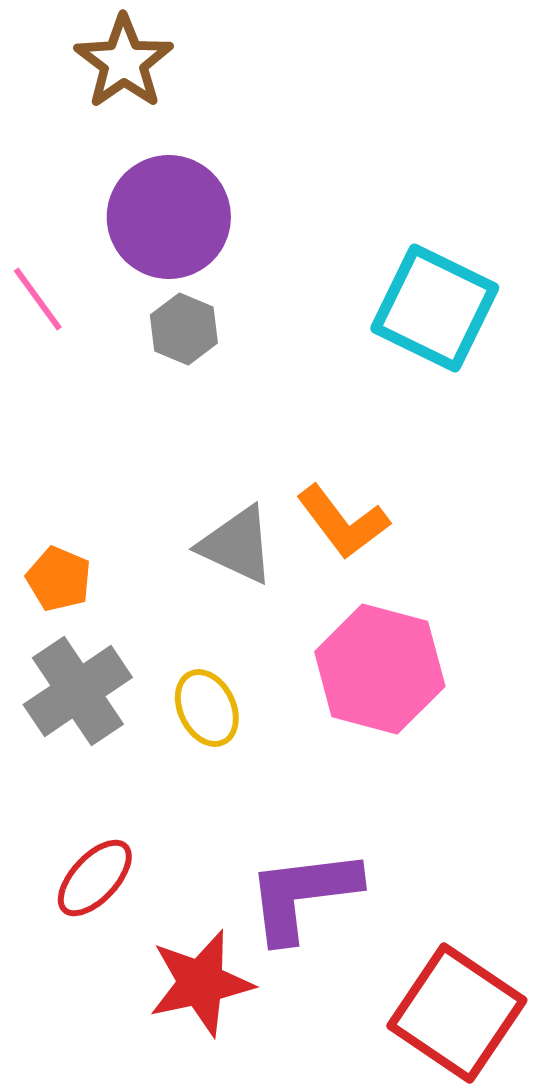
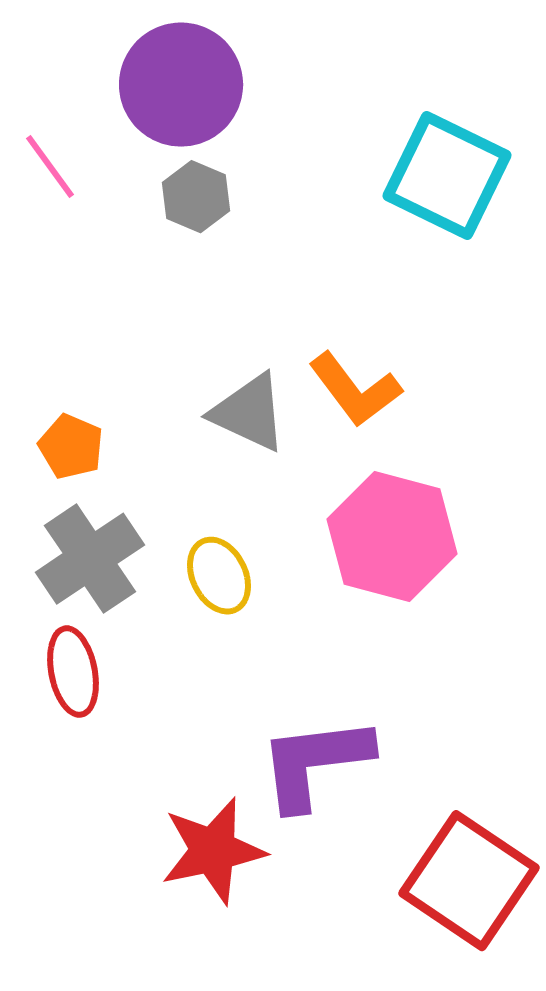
red ellipse: (95, 878) -> (73, 672), moved, turned -54

